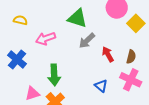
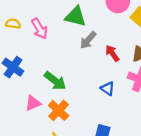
pink arrow: (46, 38) -> (39, 29), moved, turned -96
green arrow: (54, 75) -> (55, 81), turned -45

